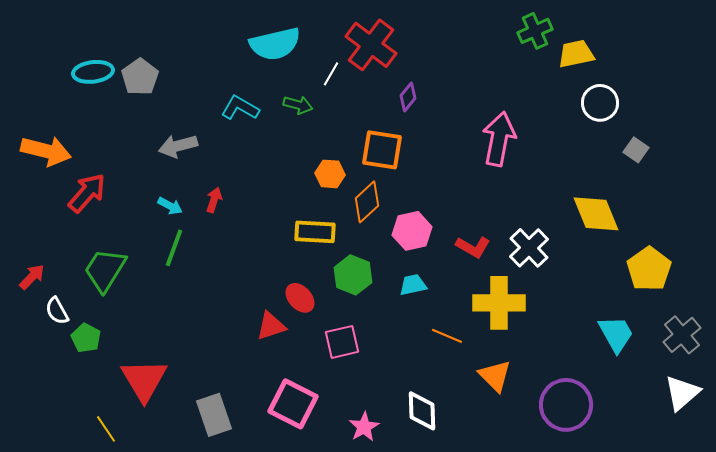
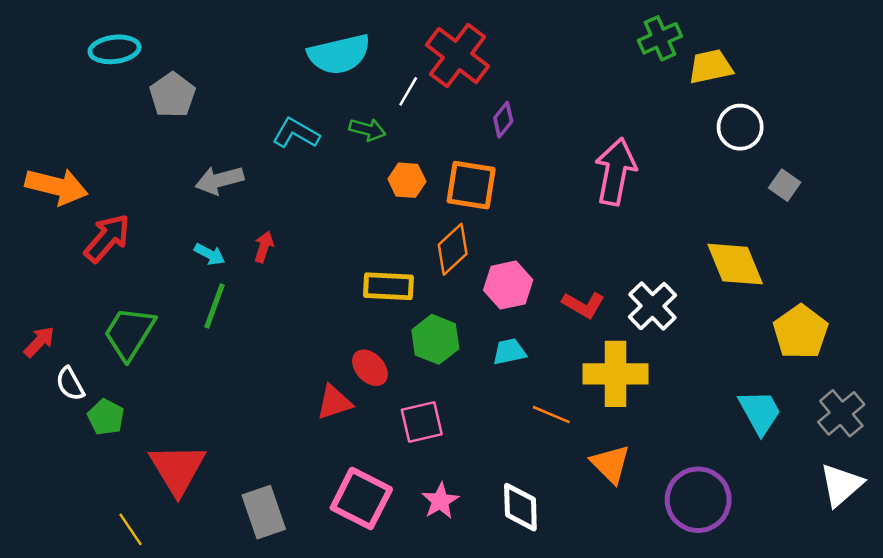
cyan ellipse: (93, 72) -> (115, 49), moved
orange hexagon: (330, 174) -> (407, 180), moved
pink star: (364, 427) -> (440, 501), moved

